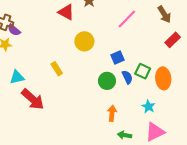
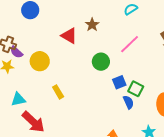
yellow circle: (84, 41) -> (40, 61), moved
green square: (143, 71) -> (136, 89), moved
green circle: (107, 81) -> (101, 62), moved

